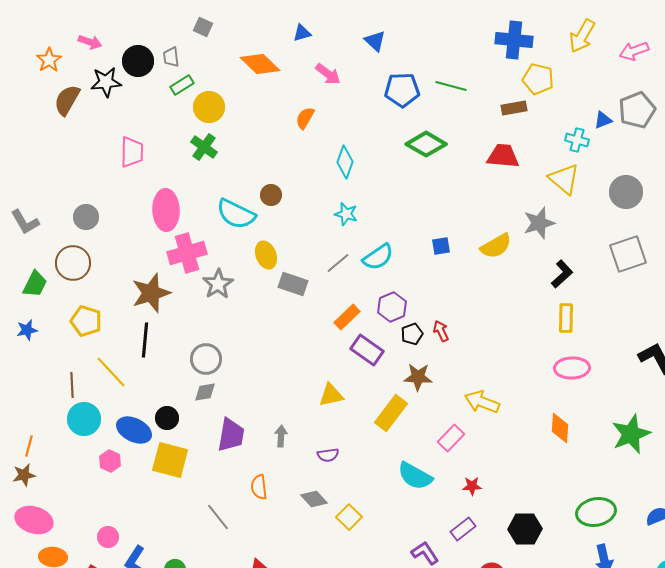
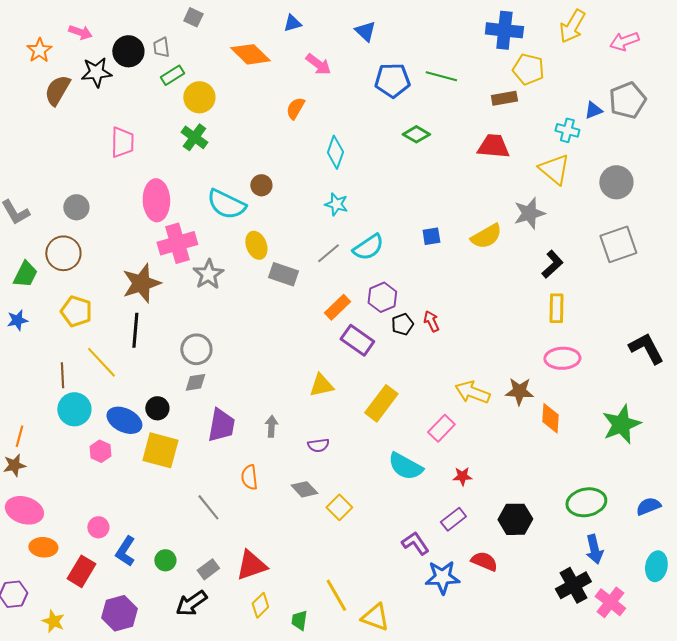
green diamond: (426, 144) -> (416, 134), size x0.7
brown star: (418, 377) -> (519, 391), moved

